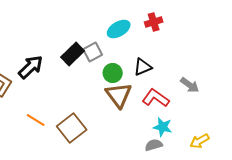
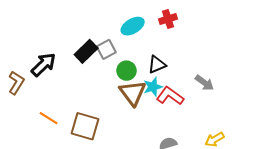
cyan star: (163, 127) -> (153, 87), moved, turned -30
brown square: (72, 128) -> (85, 126), turned -36

